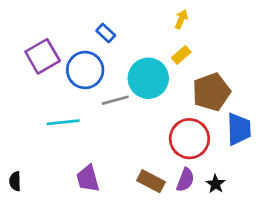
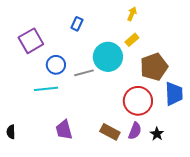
blue rectangle: (106, 33) -> (77, 24), turned 72
blue circle: (85, 70) -> (56, 65), moved, size x0.7

